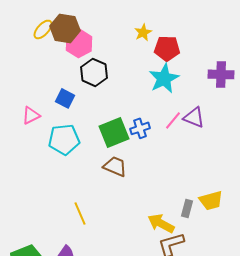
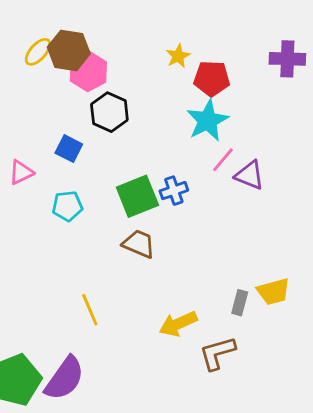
purple cross: (221, 74) -> (287, 59), moved
pink line: (173, 120) -> (223, 160), moved
cyan pentagon: (64, 139) -> (67, 206), size x0.7
yellow arrow: (161, 223) -> (178, 324), moved, turned -52

